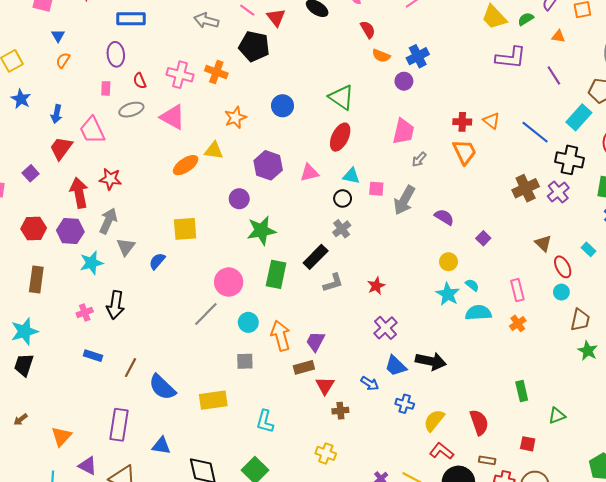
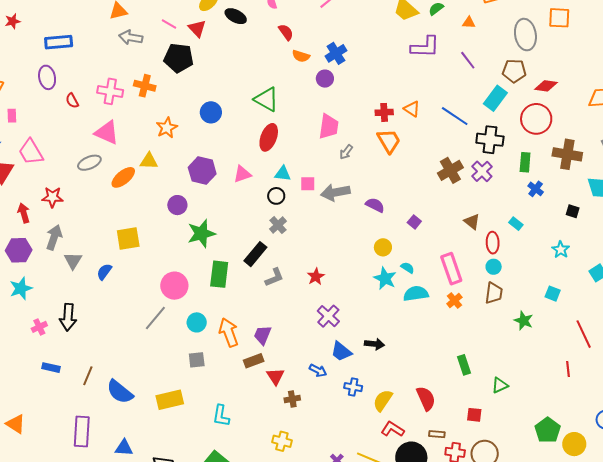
pink rectangle: (106, 88) -> (12, 116), moved
gray ellipse: (131, 110) -> (89, 163), moved
red arrow: (79, 193) -> (24, 213), size x0.7
gray arrow: (404, 200) -> (335, 192), turned 56
cyan star: (91, 263) -> (21, 288), moved
red ellipse: (563, 267) -> (493, 243), turned 30
pink rectangle: (517, 290) -> (451, 269), size x1.4
brown trapezoid: (580, 320) -> (494, 293), moved
black arrow: (431, 361) -> (374, 344), size x0.7
orange triangle: (61, 436) -> (16, 424), moved, turned -35

